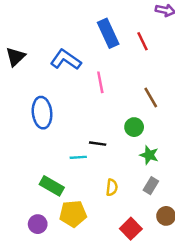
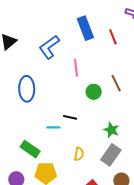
blue L-shape: (66, 60) -> (49, 47), turned -75
green circle: (134, 127) -> (94, 92), moved
gray rectangle: (151, 186) -> (111, 155), size x1.5

